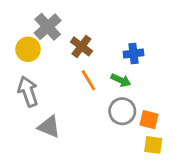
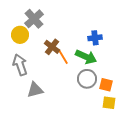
brown cross: (81, 46) -> (52, 47), moved
green arrow: (121, 80) -> (86, 57), size x1.5
gray triangle: (49, 127) -> (35, 90), turned -36

